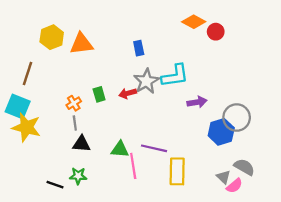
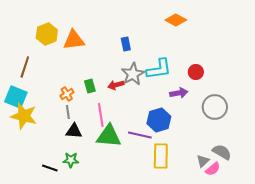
red circle: (216, 32) -> (196, 72), moved
blue hexagon: (221, 132) -> (159, 120), moved
green triangle: (120, 149) -> (109, 136), size x1.5
pink line: (133, 166) -> (101, 115), moved
gray triangle: (223, 177) -> (203, 161), turned 32

